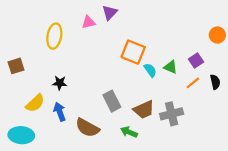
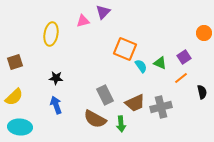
black semicircle: (215, 82) -> (202, 92), moved
yellow semicircle: (35, 103) -> (14, 97), moved
brown semicircle: (87, 128) -> (95, 119), moved
green arrow: (129, 132) -> (121, 124), turned -119

